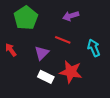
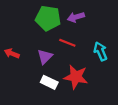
green pentagon: (26, 18) -> (48, 18), moved, turned -30
red arrow: (11, 50) -> (12, 53), turned -32

